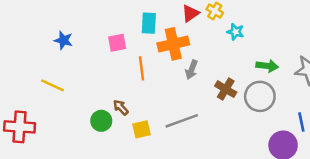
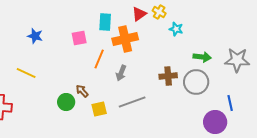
orange line: (142, 68) -> (99, 59), turned 30
gray arrow: (192, 70) -> (121, 73), moved
brown cross: (226, 89) -> (168, 76), turned -36

